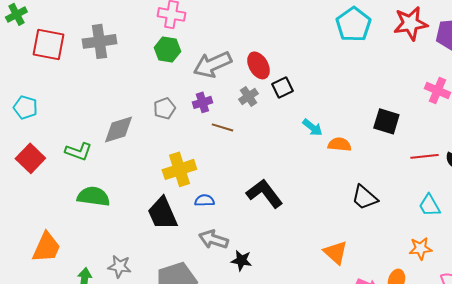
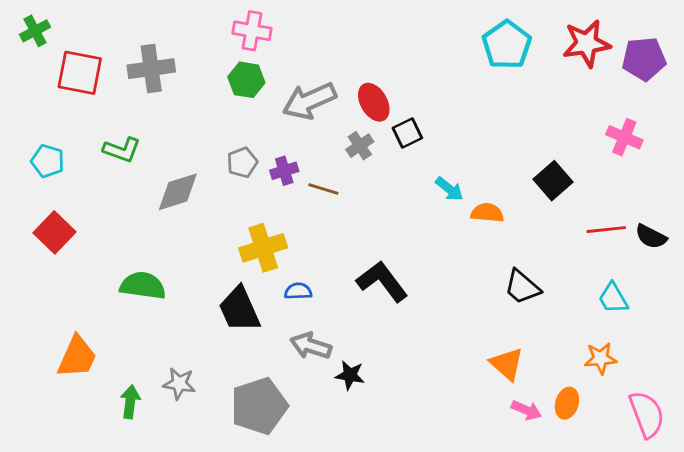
purple cross: (202, 102) -> (284, 171), moved
black square: (386, 121) -> (553, 181), turned 32
green L-shape: (78, 151) -> (122, 150), moved
orange triangle: (335, 252) -> (507, 364), moved

